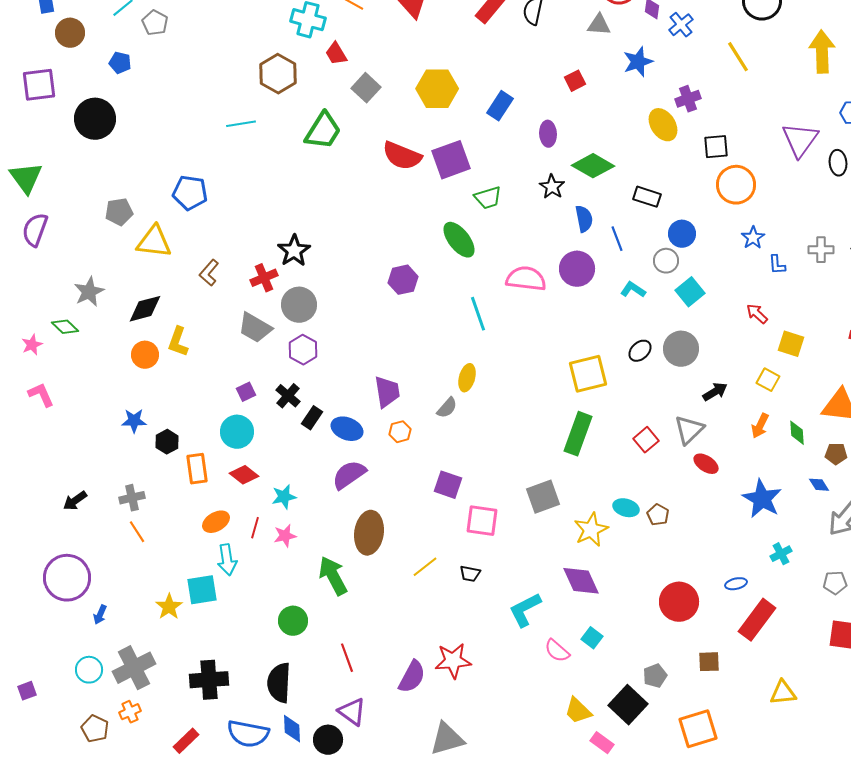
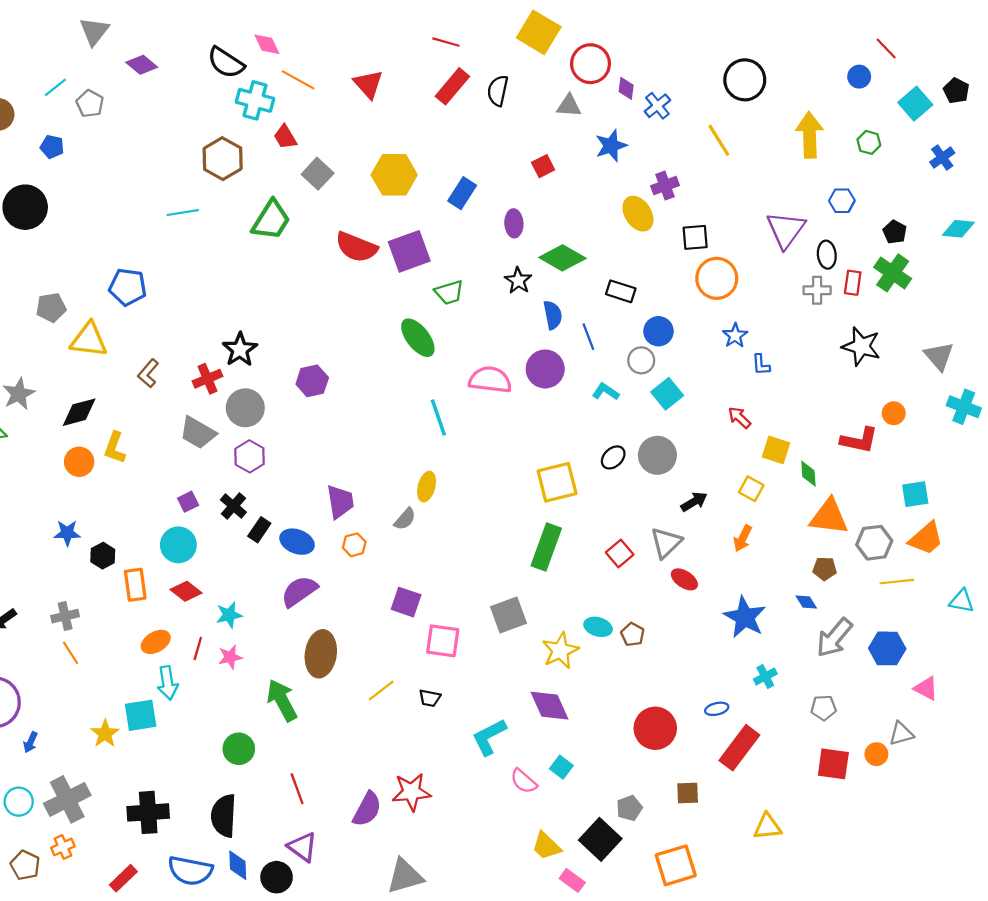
gray cross: (821, 250) -> (817, 290), moved
purple hexagon: (403, 280) -> (312, 381), moved
green diamond: (797, 433) -> (808, 474), moved

